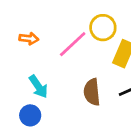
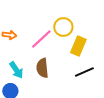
brown semicircle: (92, 92) -> (42, 68), moved

